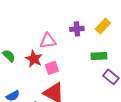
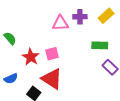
pink triangle: (48, 41) -> (60, 23), moved
red star: (34, 59) -> (31, 57), moved

